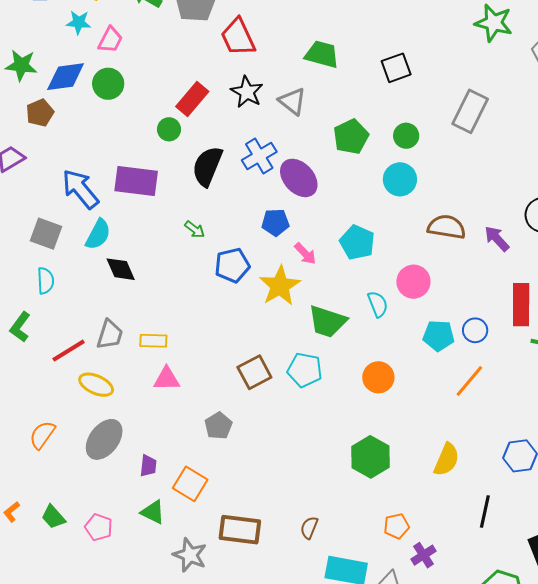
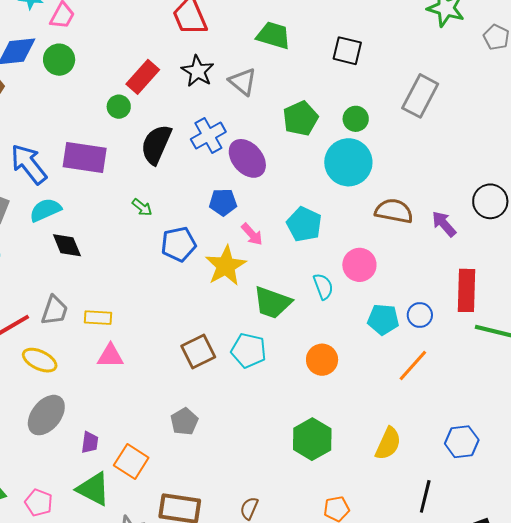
black square: (396, 68) -> (347, 51), turned 32
cyan circle: (400, 179) -> (348, 162), size x1.4
cyan semicircle: (98, 234) -> (45, 210), turned -144
gray pentagon: (218, 426) -> (184, 422), moved
green triangle: (153, 512) -> (93, 489), size x1.4

